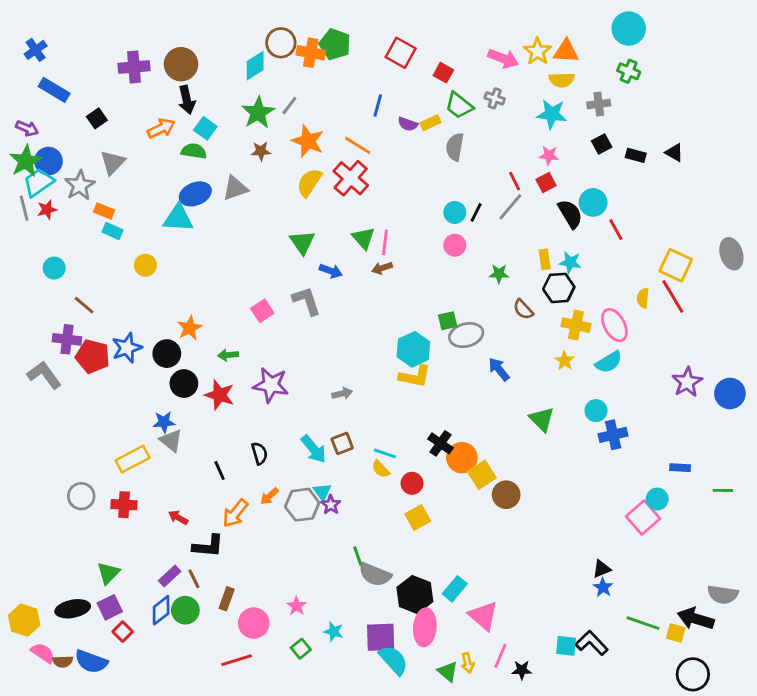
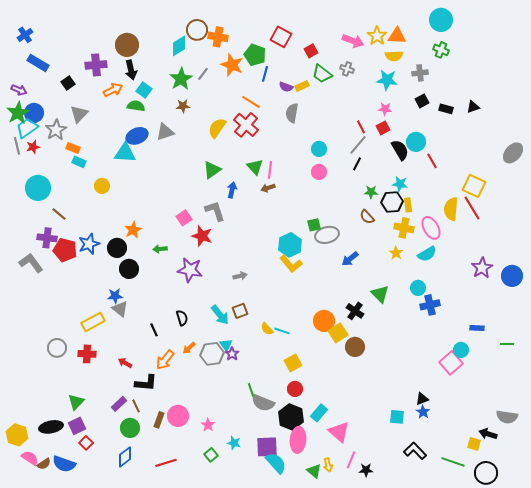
green pentagon: (335, 44) -> (255, 55), moved
purple cross: (134, 67) -> (96, 65), moved
red square: (443, 73) -> (311, 51), turned 32
orange star: (308, 141) -> (232, 65), moved
gray semicircle: (455, 147) -> (292, 113), moved
black triangle: (674, 153) -> (473, 107), turned -48
black line: (476, 212) -> (357, 164), moved
green triangle: (302, 242) -> (212, 170), turned 30
gray ellipse: (731, 254) -> (513, 153), moved, turned 60
yellow rectangle: (545, 259) -> (408, 205), moved
cyan circle: (54, 268) -> (38, 188), size x1.6
blue arrow: (331, 271) -> (232, 190), turned -98
green star: (499, 274) -> (371, 192), moved
yellow semicircle: (643, 298) -> (451, 209), size x1.6
blue arrow: (499, 369) -> (350, 259), turned -90
yellow L-shape: (415, 376) -> (291, 264), turned 40
red star: (220, 395) -> (202, 236), moved
black cross: (441, 443) -> (355, 311), moved
cyan line: (385, 453) -> (282, 331), moved
red circle: (412, 483) -> (295, 389), moved
blue diamond: (161, 610) -> (125, 457), moved
black arrow: (696, 619) -> (488, 434), size x0.7
pink circle: (254, 623) -> (178, 416), moved
green line: (643, 623) -> (453, 462), moved
cyan square: (566, 646) -> (397, 417), moved
brown semicircle: (63, 662) -> (44, 464), turned -32

